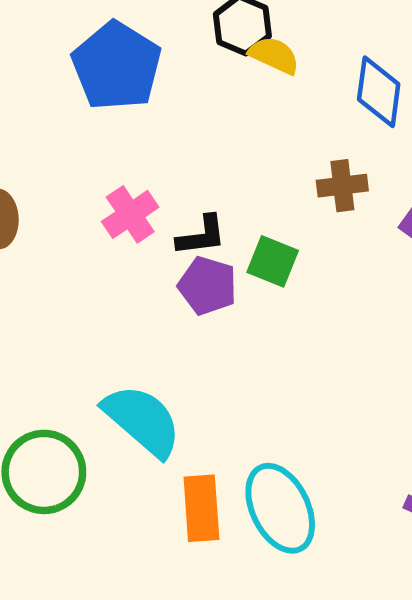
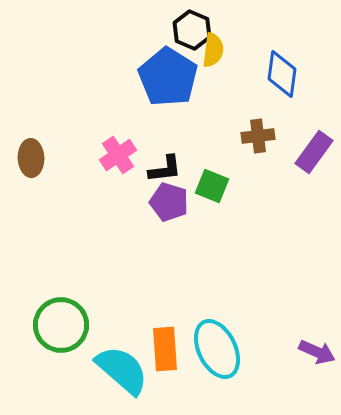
yellow semicircle: (274, 55) -> (213, 50), turned 72
blue pentagon: (117, 66) -> (168, 77), moved
cyan semicircle: (142, 420) -> (122, 370), moved

